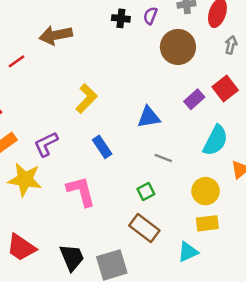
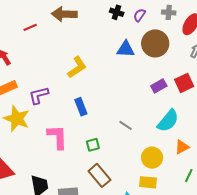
blue triangle: (149, 117) -> (126, 49), moved
green square: (146, 191) -> (93, 145), moved

